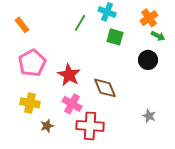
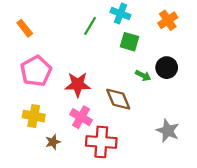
green arrow: (158, 36) -> (143, 75), moved
red star: (69, 75) -> (78, 84), turned -30
gray star: (149, 116) -> (168, 131), size x1.5

